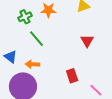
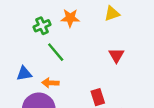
blue triangle: (10, 57) -> (24, 73), turned -48

